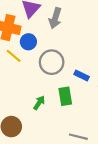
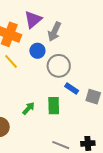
blue circle: (28, 42) -> (37, 51), moved
gray circle: (52, 62) -> (59, 66), moved

